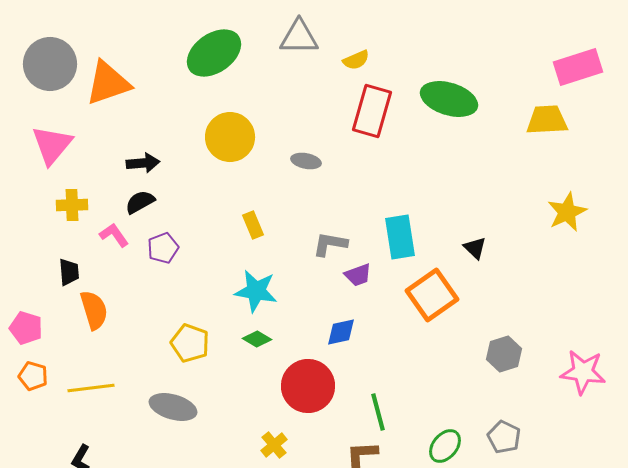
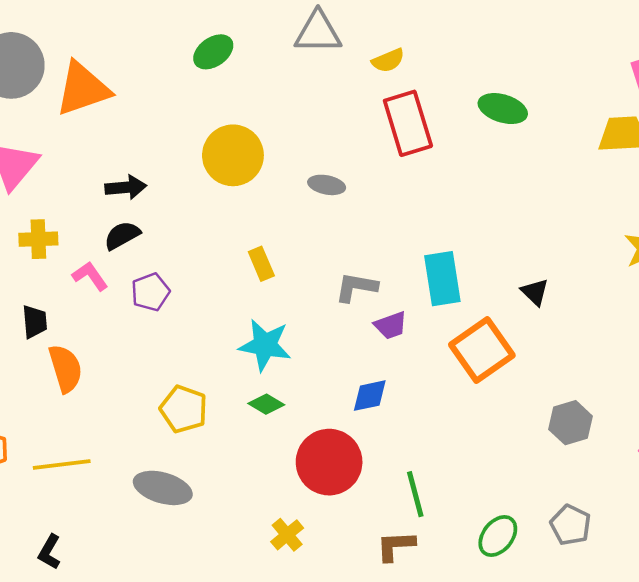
green ellipse: (214, 53) -> (213, 52), size x0.6
green ellipse: (449, 99) -> (503, 109), size x0.7
red rectangle: (372, 111) -> (408, 123), turned -33

